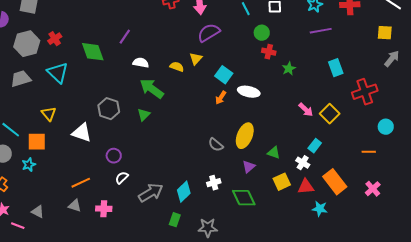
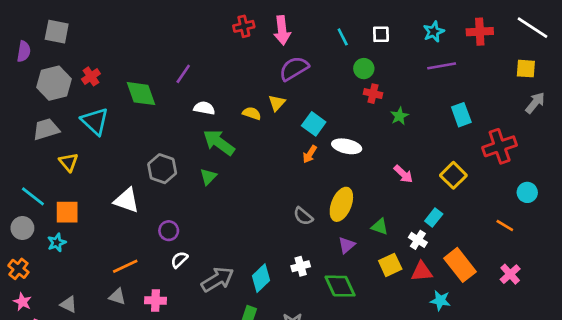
pink arrow: (306, 110) -> (403, 174), moved
yellow triangle: (49, 114) -> (69, 162), moved
orange line: (369, 152) -> (505, 225), turned 32

